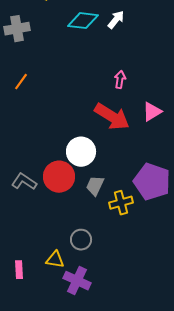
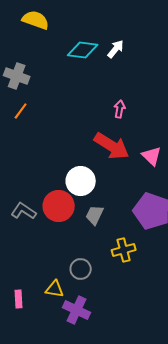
gray cross: (17, 29) -> (17, 76), moved, turned 30
pink triangle: (152, 112) -> (152, 156), moved, turned -45
yellow cross: (121, 203) -> (124, 250), moved

